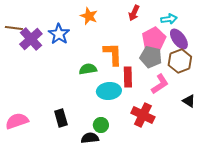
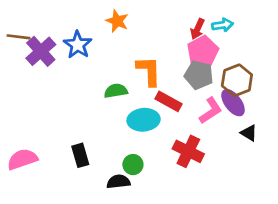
red arrow: (134, 13) -> (197, 29), moved
purple ellipse: (179, 39) -> (233, 103), moved
red rectangle: (128, 77) -> (169, 101), turned -60

